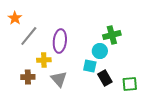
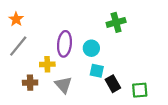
green cross: (112, 35) -> (116, 22), moved
gray line: (29, 36) -> (18, 46), moved
cyan circle: (100, 51) -> (91, 48), moved

